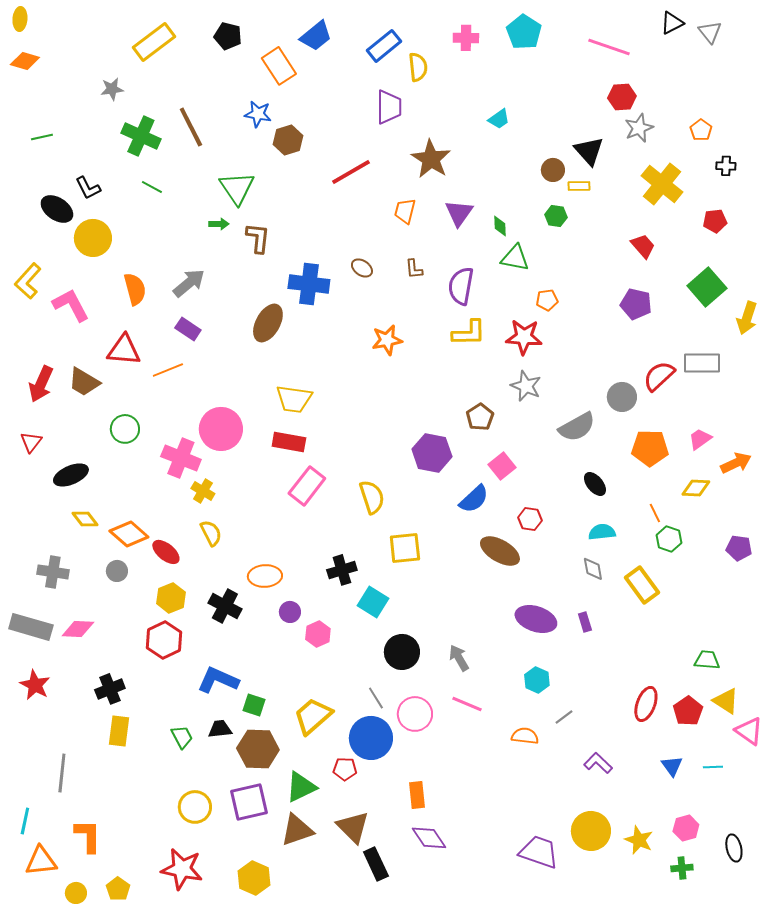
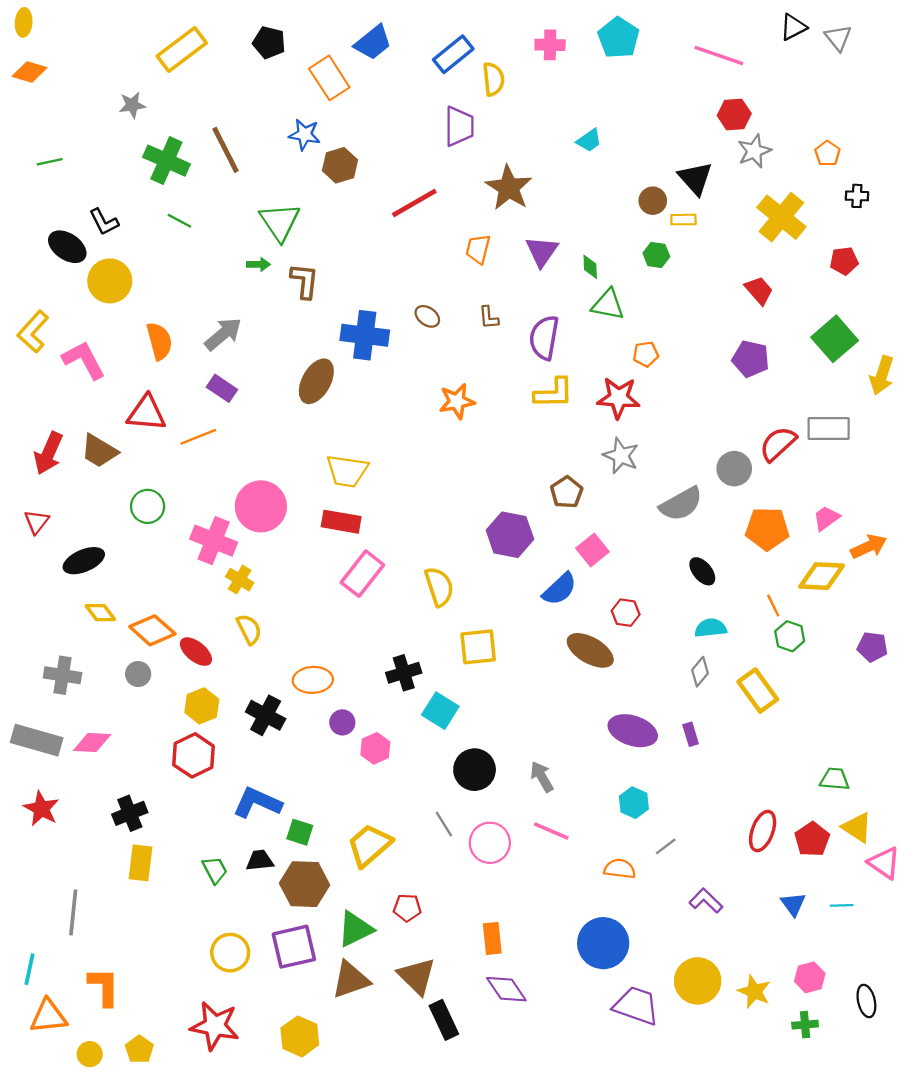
yellow diamond: (696, 488) -> (822, 576), size x1.4
gray diamond: (593, 569) -> (700, 672), turned 50
blue circle: (371, 738) -> (603, 943), moved

